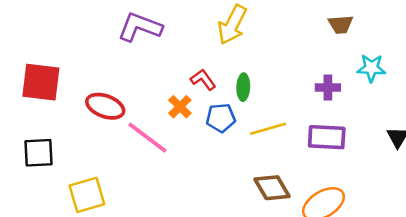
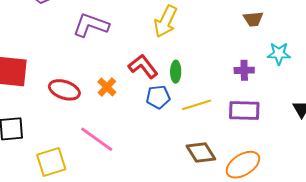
red L-shape: (203, 80) -> (143, 66), size x1.4
orange cross: (180, 107) -> (107, 87), moved
pink line: (147, 138) -> (97, 139), moved

